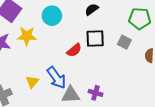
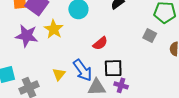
yellow star: (27, 36) -> (54, 29), turned 30
black square: (95, 39) -> (113, 68), moved

